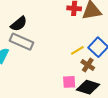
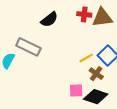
black semicircle: (19, 24) -> (49, 19), moved

